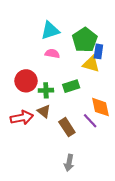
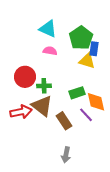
cyan triangle: (50, 30) -> (48, 29), turned 42
green rectangle: (71, 86) -> (77, 93), moved
brown triangle: (44, 111) -> (42, 106), size x1.6

